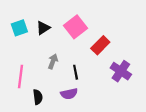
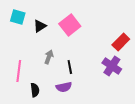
cyan square: (19, 28) -> (18, 17), moved, turned 35
red rectangle: (100, 45) -> (121, 42), moved

